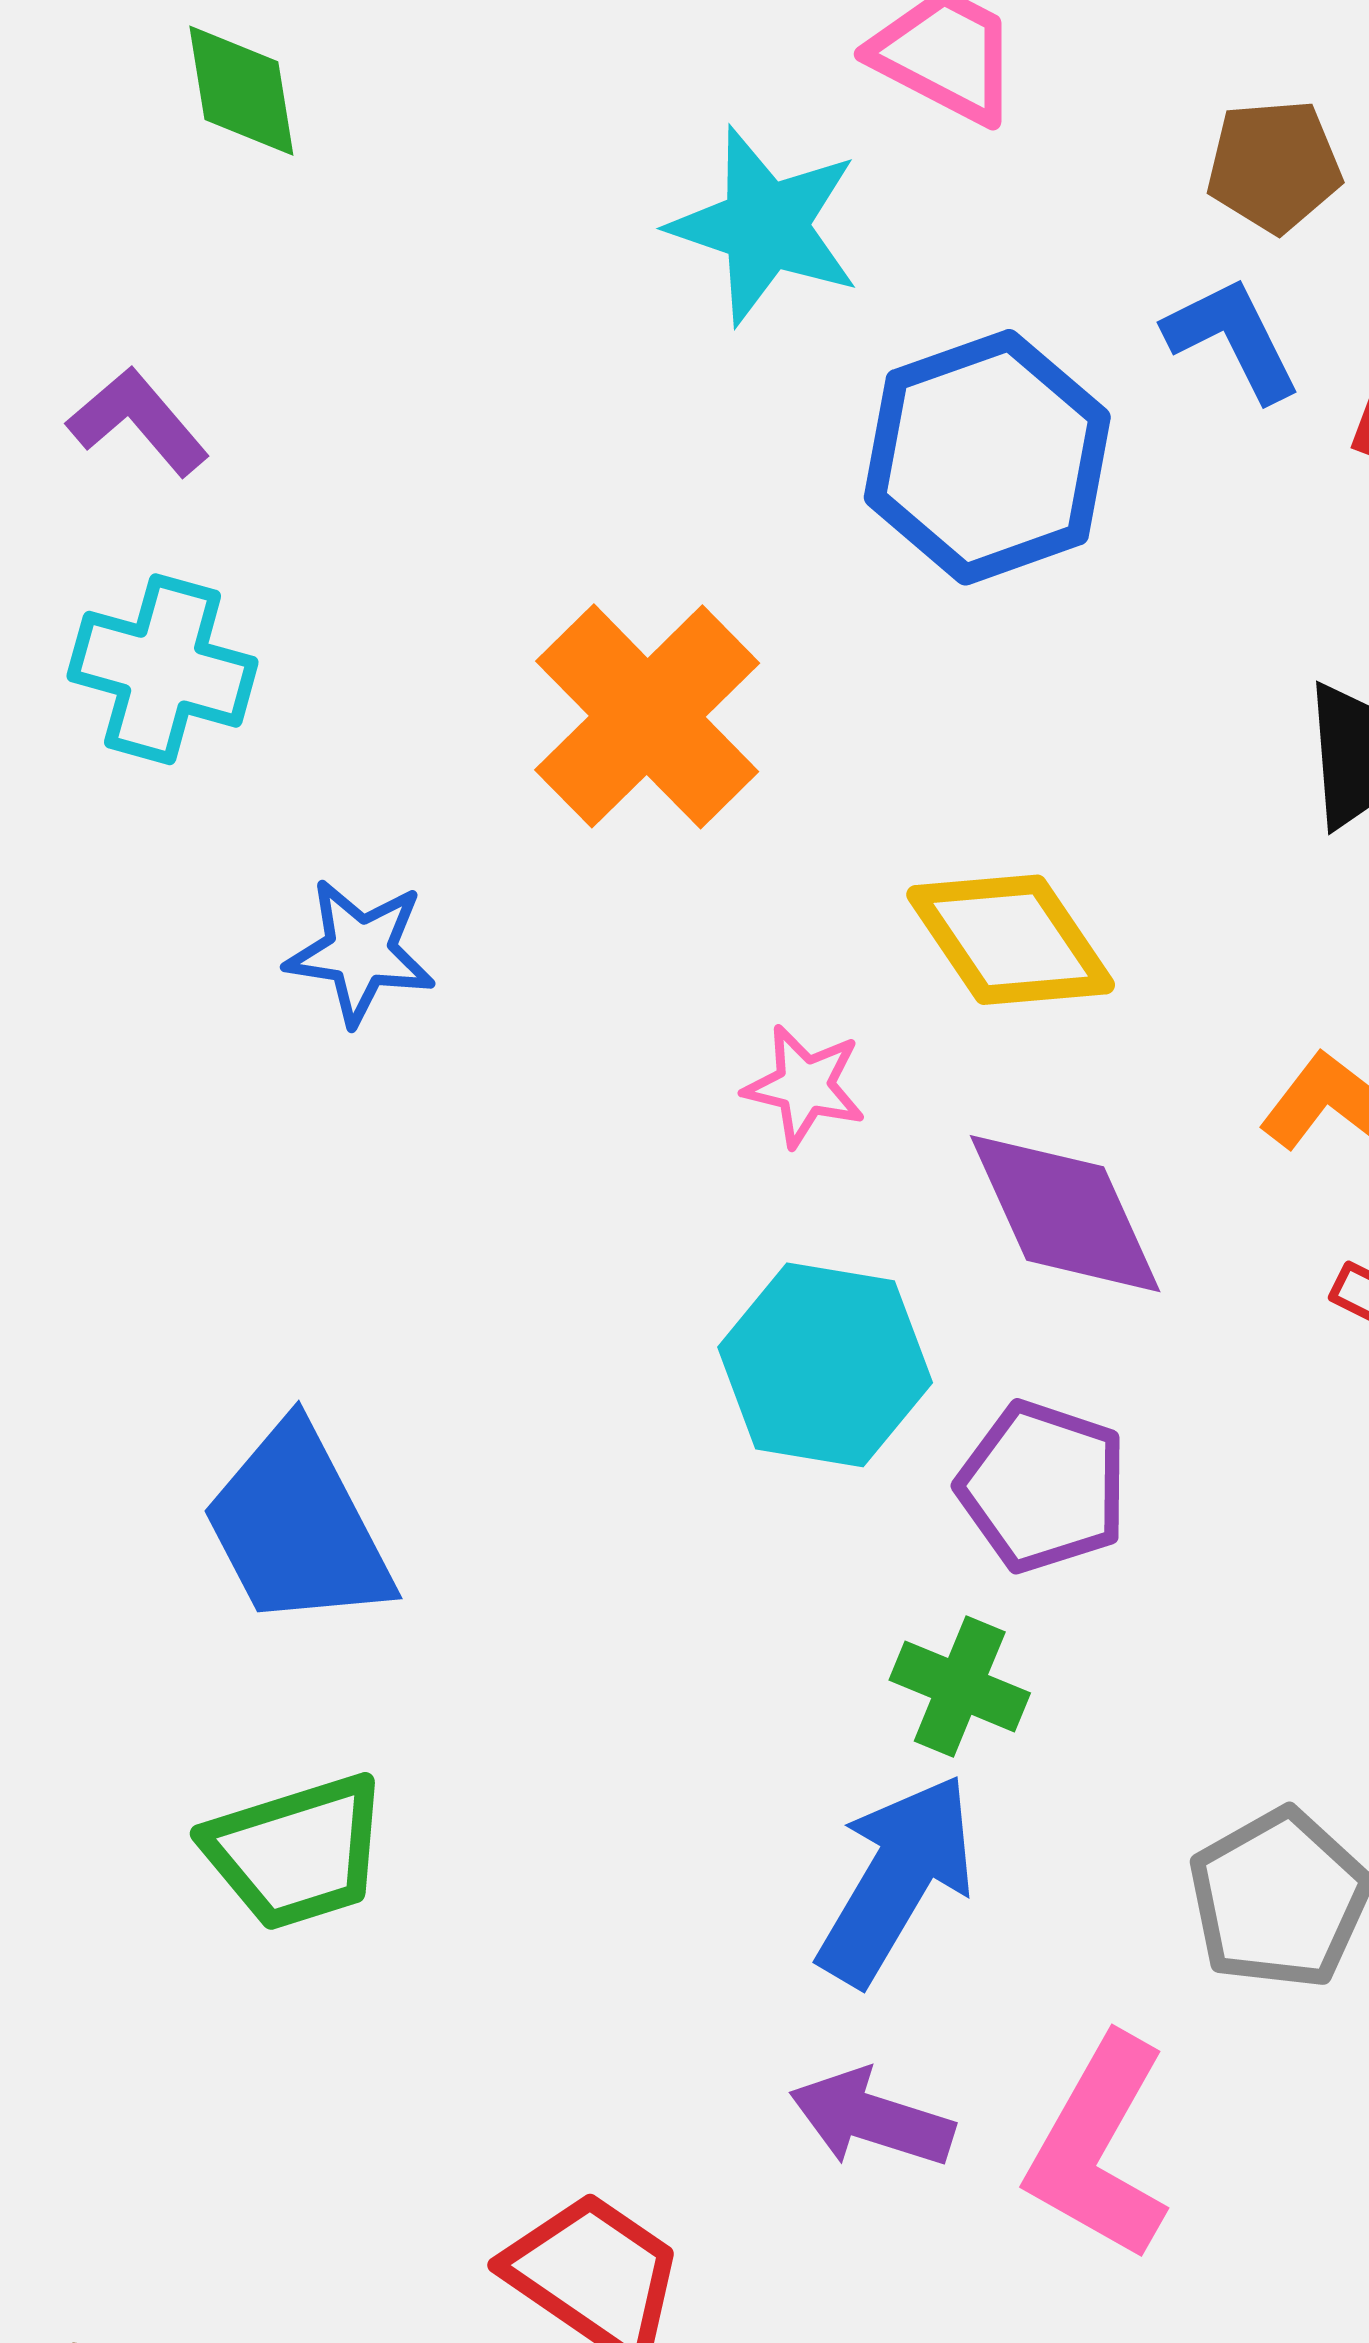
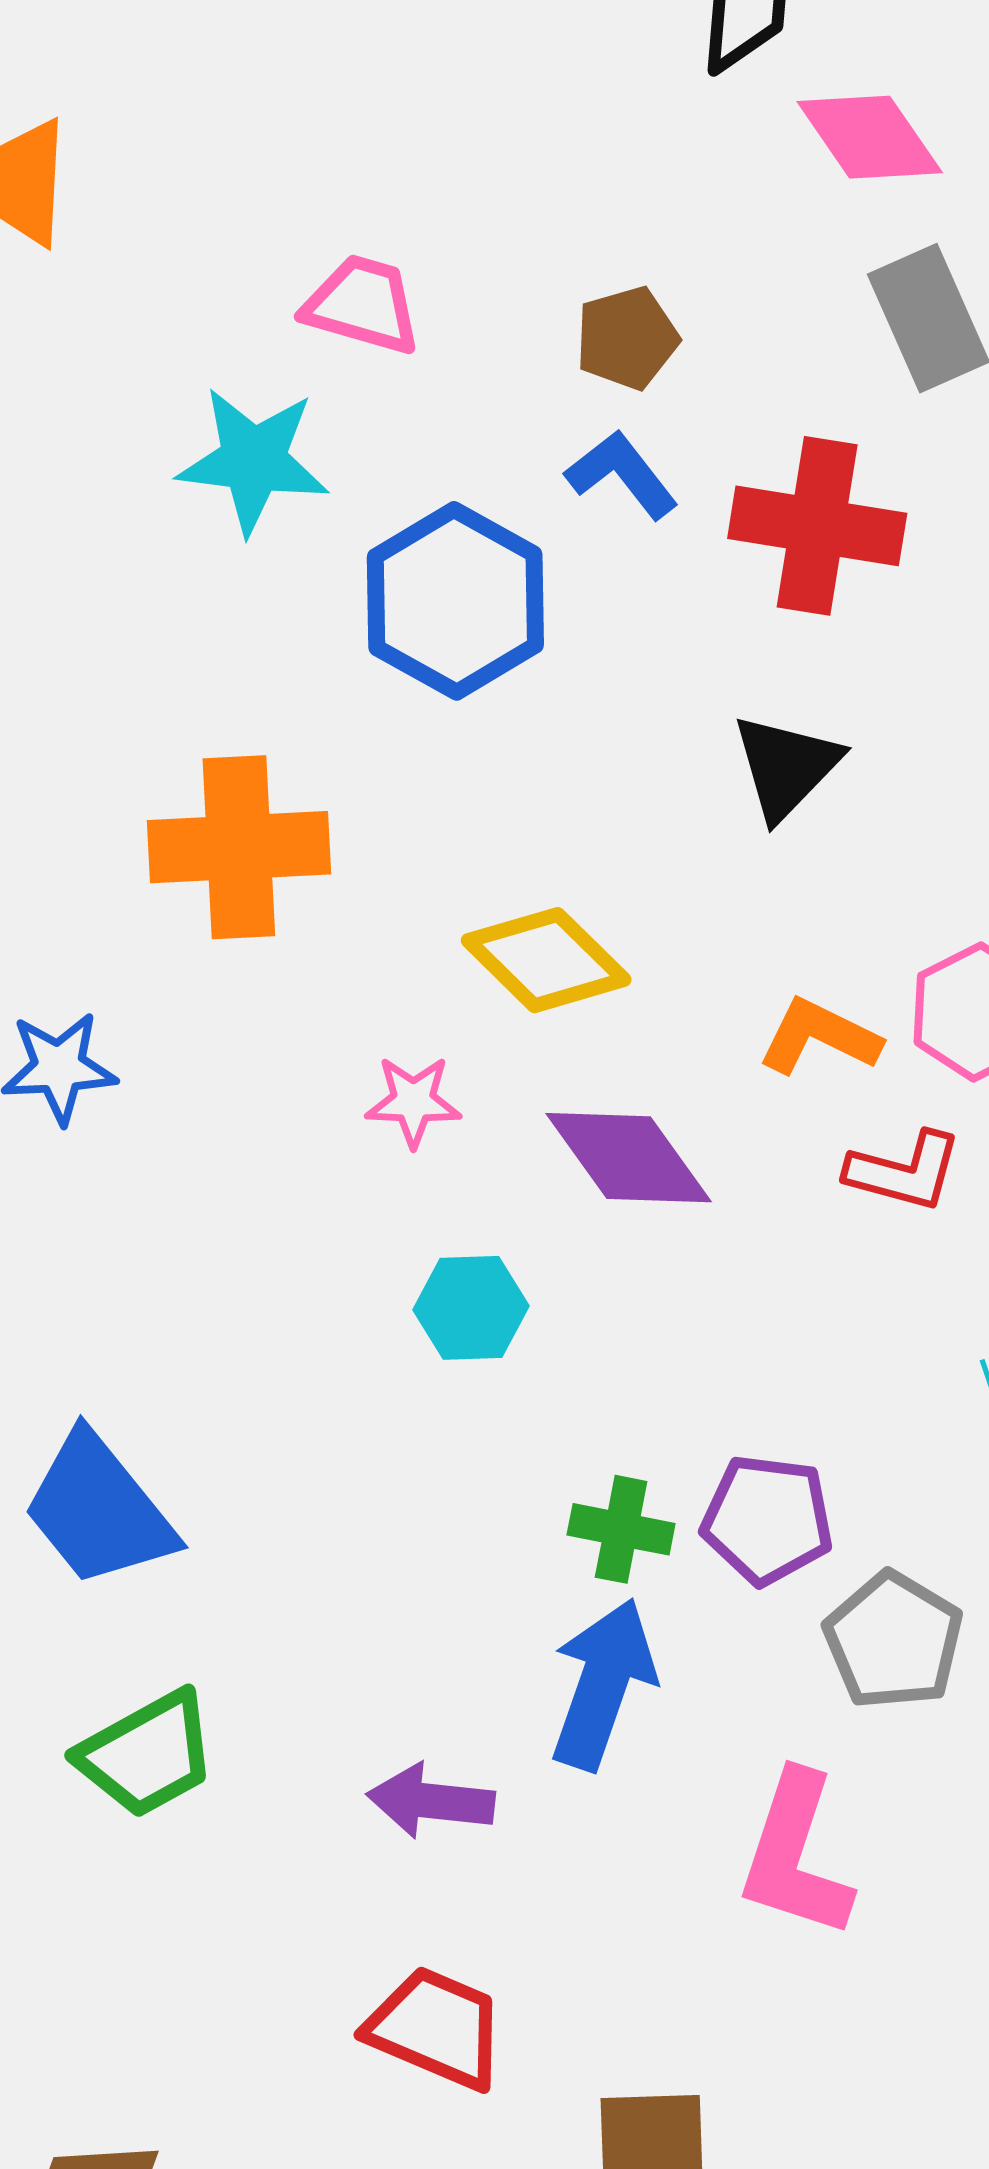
orange cross: (647, 716) -> (239, 847), turned -37
cyan hexagon: (825, 1365) -> (471, 1308), size x0.7
purple pentagon: (1043, 1487) -> (767, 1520), moved
purple arrow: (872, 2118) -> (431, 1801), moved

